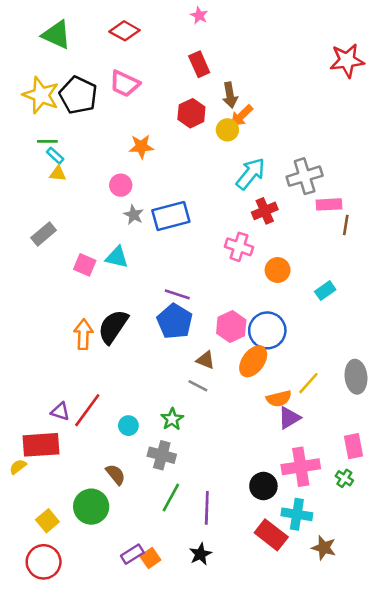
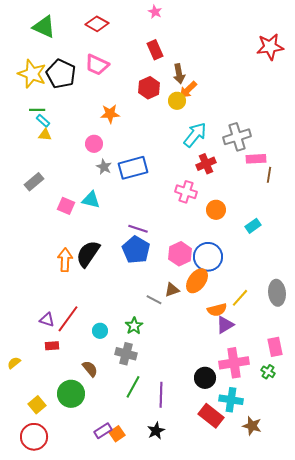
brown triangle: (206, 360) -> (172, 290), moved, turned -42
red rectangle: (41, 445) -> (52, 346), moved, size x0.5

